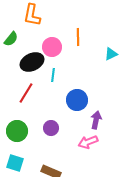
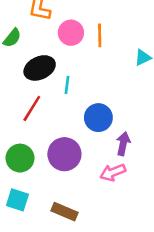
pink circle: (52, 47) -> (71, 33), moved
purple circle: (51, 128) -> (64, 154), size x1.6

